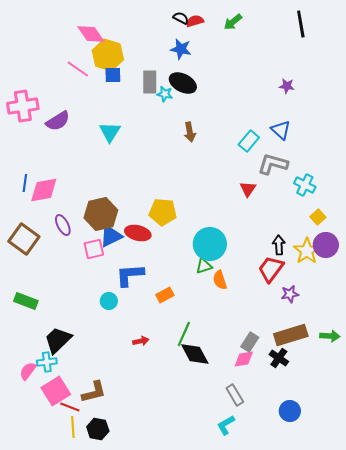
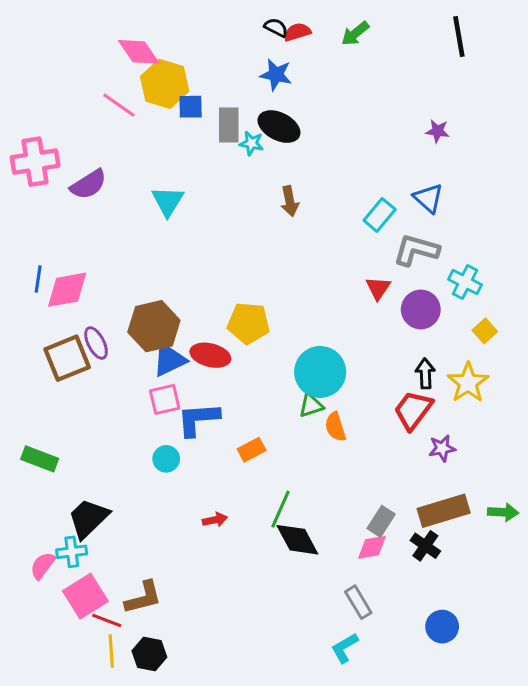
blue square: (113, 75) -> (191, 107), moved
brown square: (24, 239) -> (67, 358), moved, turned 32
purple circle: (326, 245) -> (421, 309), moved
pink square: (94, 249) -> (165, 399), moved

